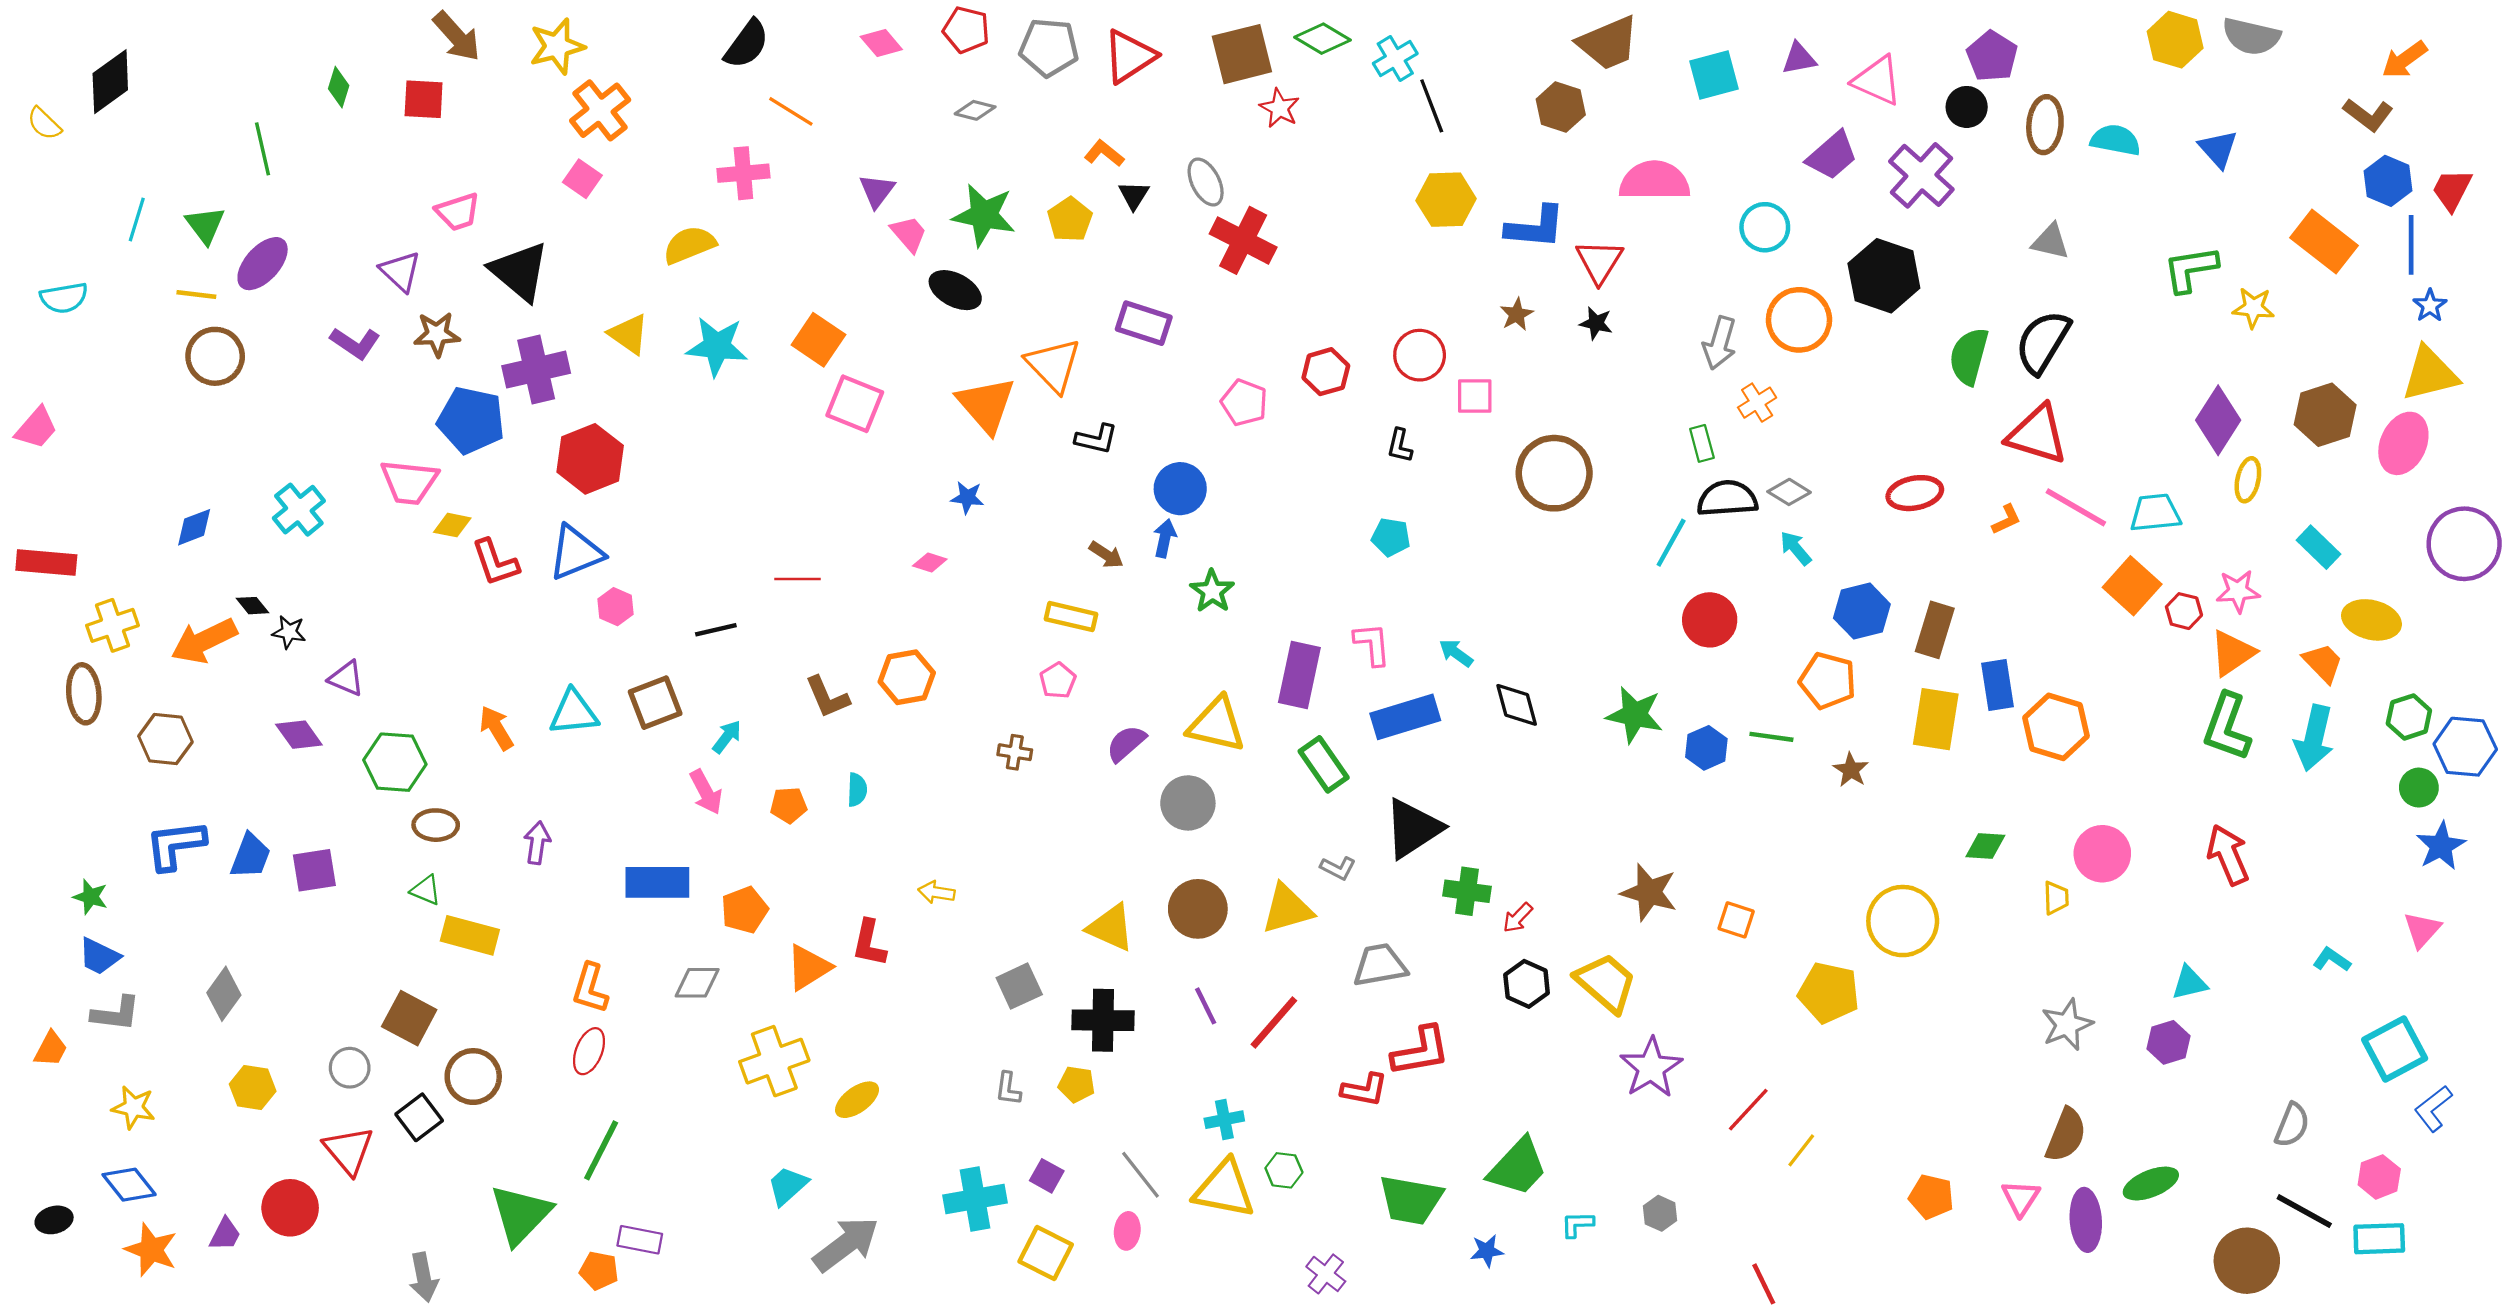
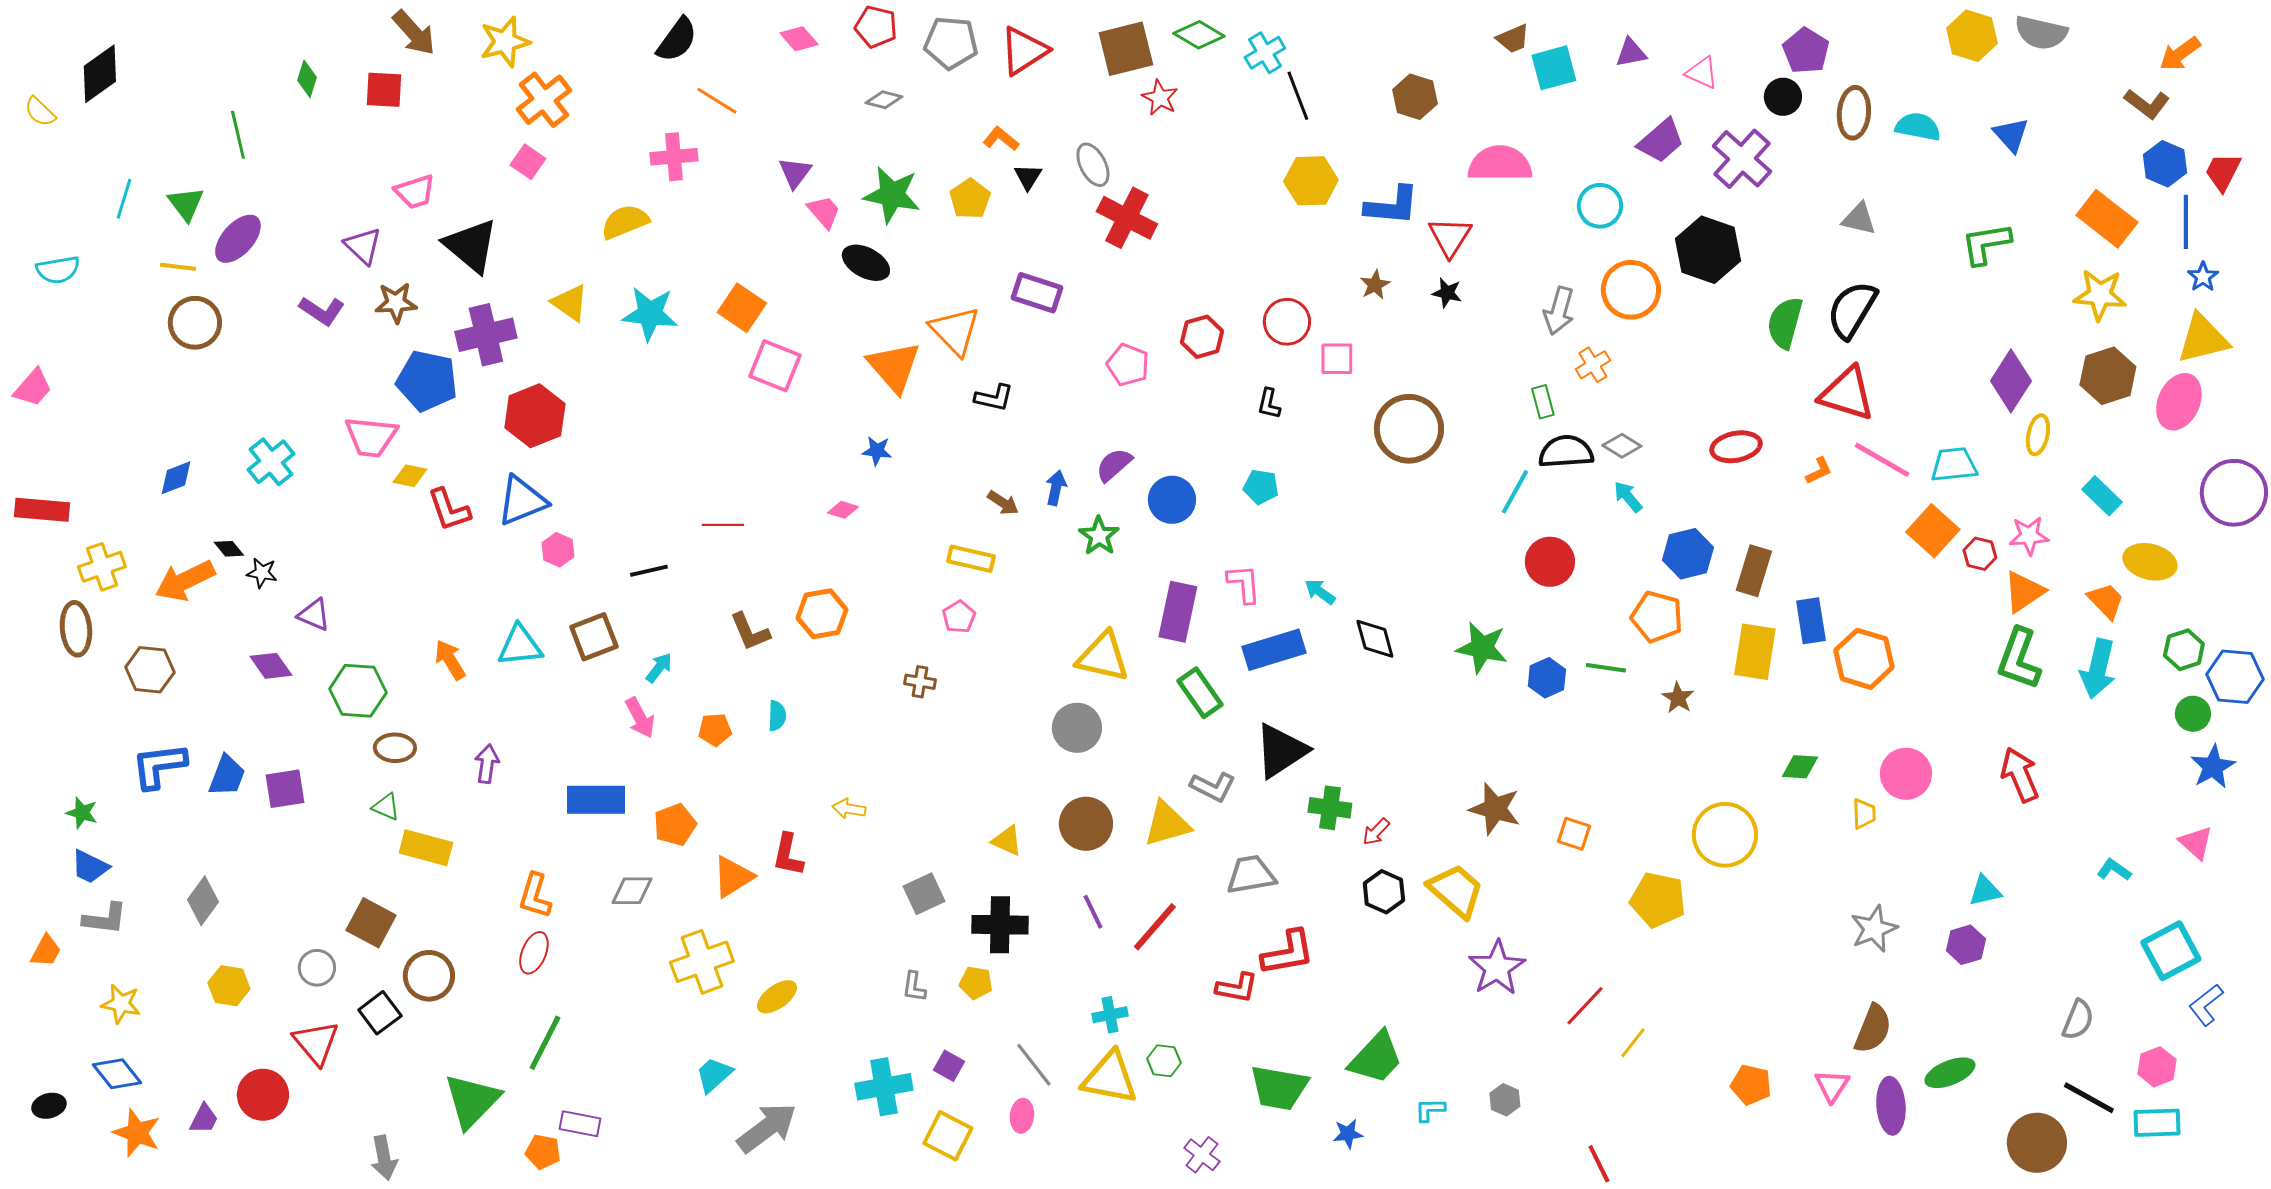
brown trapezoid: (1608, 43) -> (1513, 39), moved, size x0.6
pink triangle: (1877, 81) -> (1702, 73), size x0.7
yellow star: (2253, 308) -> (2100, 295), moved, size x1.4
blue circle: (1180, 489) -> (1172, 500), moved
purple semicircle: (1126, 743) -> (1114, 465), moved
gray L-shape: (1338, 868) -> (1213, 787), size x1.4
yellow triangle: (1111, 928) -> (1007, 841), size x0.7
pink triangle: (2422, 930) -> (2196, 843), turned -30

